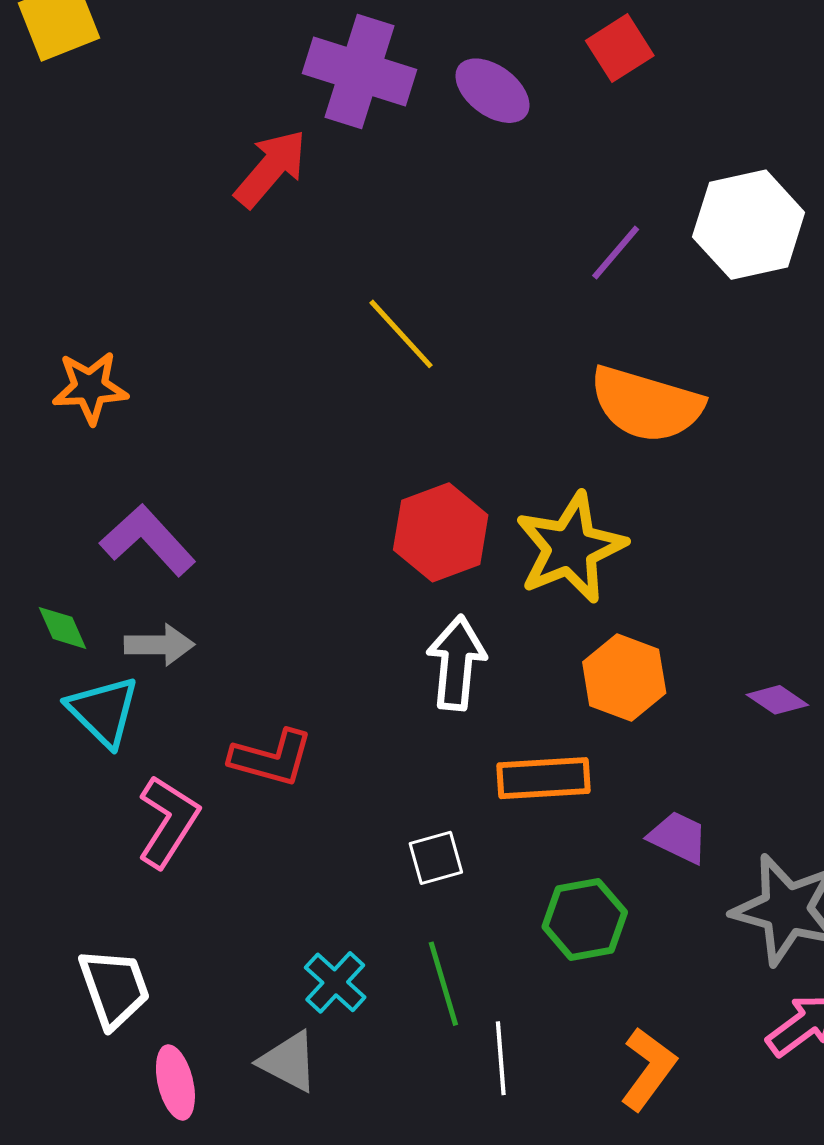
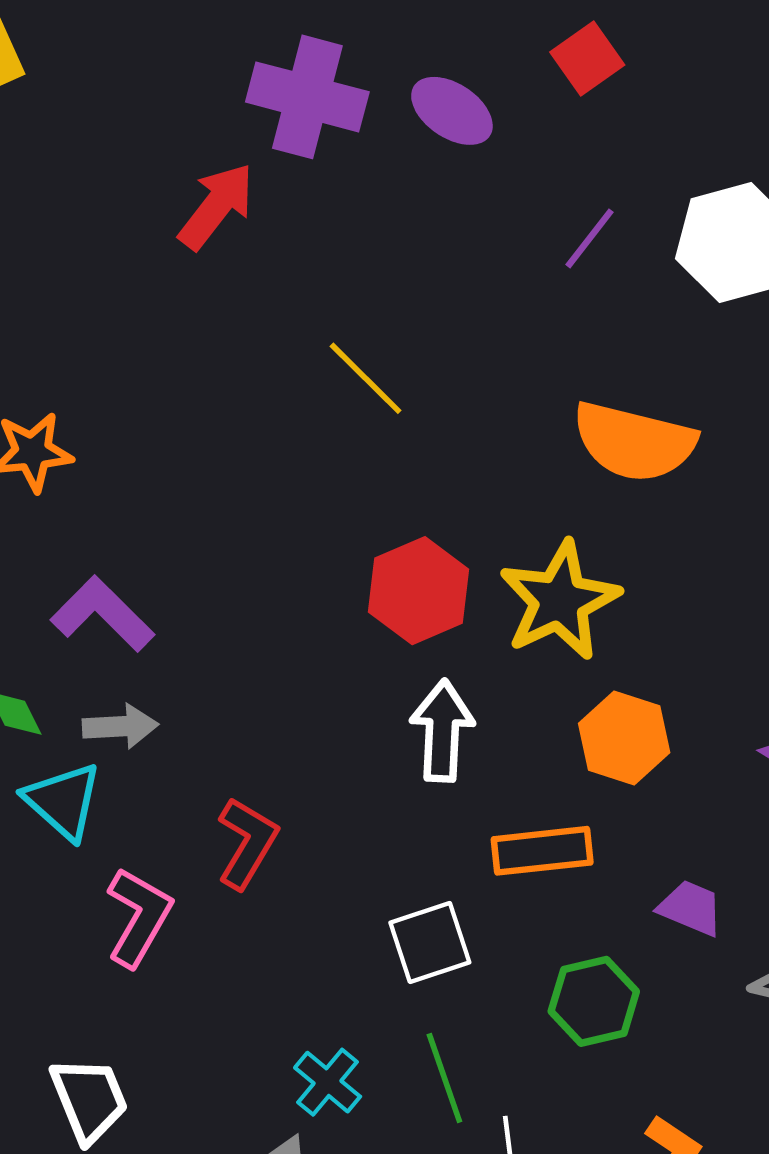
purple line: (616, 252) -> (590, 238), moved
red L-shape: (271, 758) -> (247, 843), turned -72
white square: (436, 858) -> (430, 942), size x1.4

